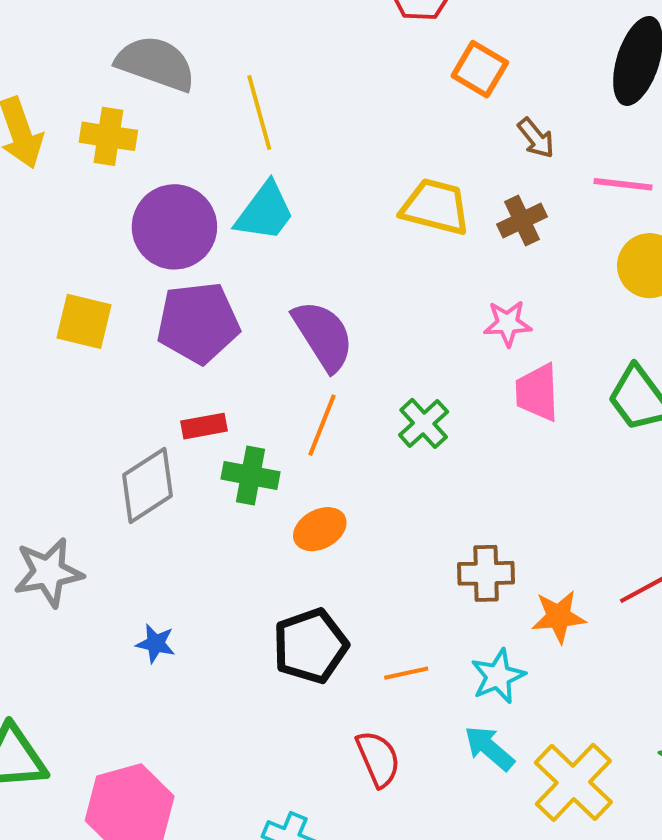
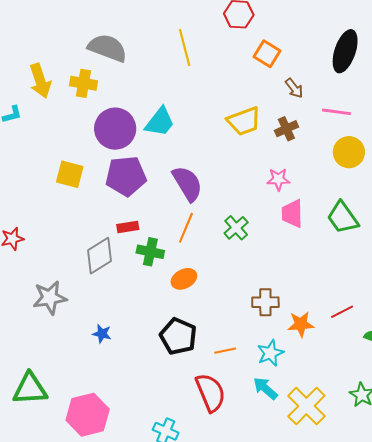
yellow line: (259, 112) -> (185, 47), moved
yellow trapezoid: (435, 207) -> (244, 121), turned 144
black pentagon: (310, 646) -> (178, 336), turned -30
red semicircle: (378, 759) -> (211, 393), size x1.4

